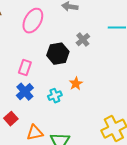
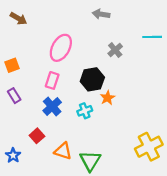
pink ellipse: (33, 21) -> (61, 48), moved
black hexagon: (58, 54) -> (92, 79), moved
orange triangle: (35, 133) -> (63, 151), turned 30

